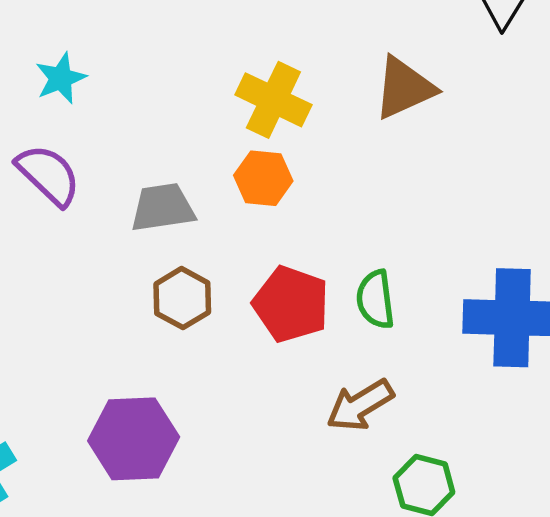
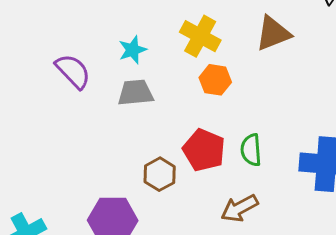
cyan star: (61, 78) -> (133, 50), moved
orange hexagon: (263, 178) -> (215, 80), moved
brown hexagon: (182, 298) -> (160, 174), moved

